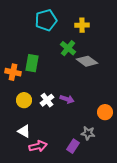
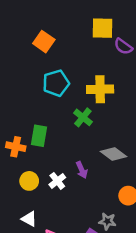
yellow cross: (82, 25) -> (100, 89), size x1.5
gray diamond: (87, 61) -> (114, 154), moved
purple arrow: (67, 99) -> (82, 170), moved, turned 48

